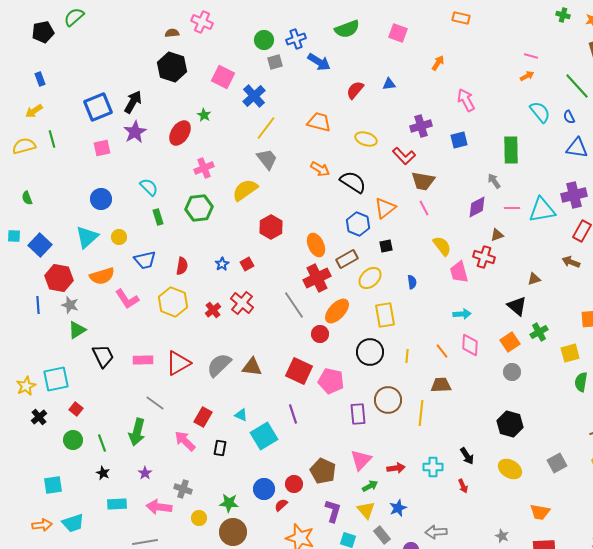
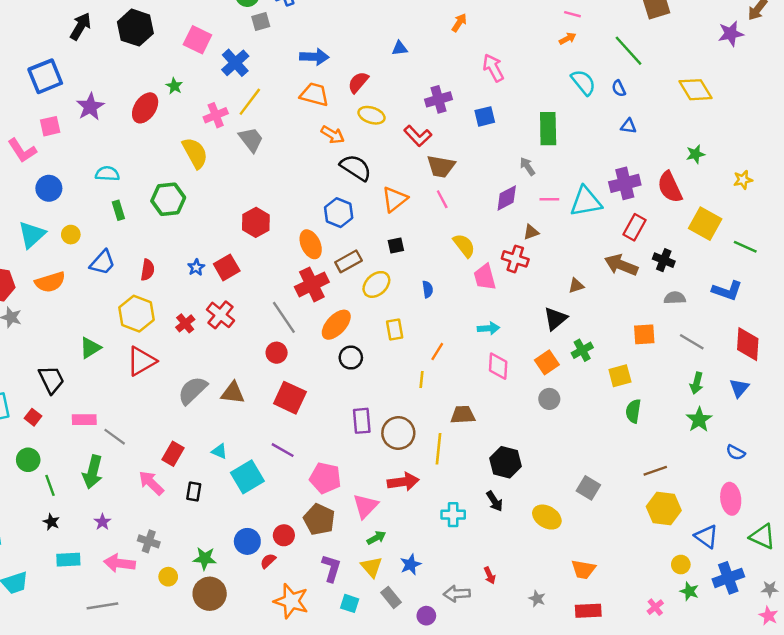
blue arrow: (319, 62) -> (314, 57), moved, turned -30
red semicircle: (355, 90) -> (358, 82), moved
black arrow: (133, 102) -> (81, 26), moved
blue triangle: (577, 148) -> (628, 126), size x0.6
pink cross: (204, 168) -> (216, 115), moved
orange arrow: (320, 169) -> (333, 135), moved
cyan semicircle: (149, 187) -> (107, 174), turned -42
yellow semicircle: (245, 190) -> (195, 153), moved, turned 96
blue hexagon: (358, 224) -> (339, 213), moved
blue trapezoid: (145, 260) -> (102, 263), turned -35
brown arrow: (571, 262) -> (621, 265), size x1.5
red square: (247, 264) -> (227, 267), size x1.5
pink L-shape: (127, 299) -> (22, 151), moved
black triangle: (517, 306) -> (555, 319), turned 40
yellow rectangle: (385, 315) -> (395, 330), size x0.7
green triangle: (77, 330) -> (90, 348), moved
red circle: (320, 334) -> (277, 353), moved
orange line: (442, 351) -> (437, 351), moved, turned 70
black circle: (370, 352) -> (351, 358), moved, size x0.7
pink rectangle: (143, 360) -> (84, 420), moved
red triangle: (178, 363) -> (141, 361), moved
pink pentagon: (331, 381) -> (325, 478), moved
red square: (76, 409) -> (33, 417), moved
purple line: (293, 414) -> (283, 450), turned -42
purple rectangle: (358, 414) -> (362, 421), moved
black hexagon: (510, 424) -> (505, 462), moved
green circle: (73, 440) -> (28, 460), moved
gray square: (557, 463) -> (588, 488), moved, turned -30
red arrow: (396, 468) -> (403, 482), moved, size x1.4
red arrow: (463, 486) -> (490, 575), moved

